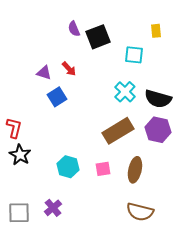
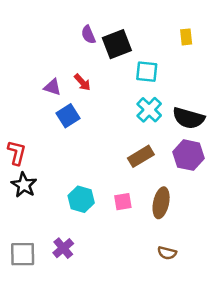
cyan square: (134, 55) -> (147, 72), moved
brown rectangle: (118, 131) -> (141, 156), size x0.7
brown semicircle: (140, 212) -> (167, 253), size x0.6

